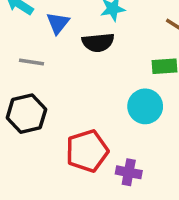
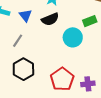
gray line: (31, 62) -> (18, 41), turned -48
cyan circle: (145, 106) -> (73, 37), moved

